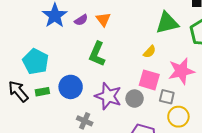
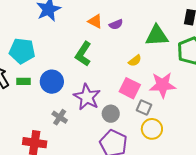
orange triangle: (103, 19) -> (95, 21), turned -35
purple semicircle: (81, 20) -> (116, 24), moved
cyan pentagon: (36, 62) -> (22, 51), turned -30
gray circle: (135, 99) -> (111, 114), moved

